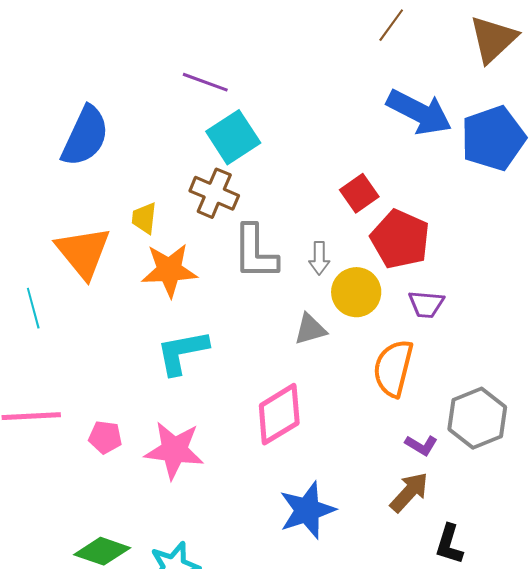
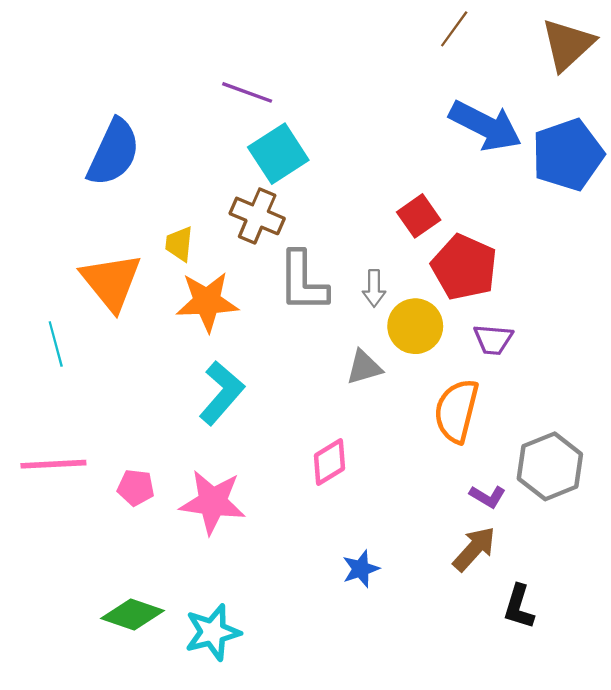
cyan L-shape: (182, 352) -> (222, 393), turned 142
pink diamond: (279, 414) -> (330, 462), size x0.7
blue star: (307, 510) -> (361, 569), size x0.6

